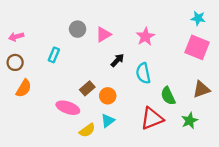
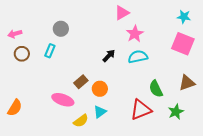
gray circle: (78, 29) -> (61, 29), moved
pink triangle: (103, 34) -> (122, 13), moved
brown circle: (15, 62) -> (22, 54), moved
cyan semicircle: (143, 73) -> (138, 57), moved, turned 90
orange semicircle: (24, 88) -> (15, 108), moved

